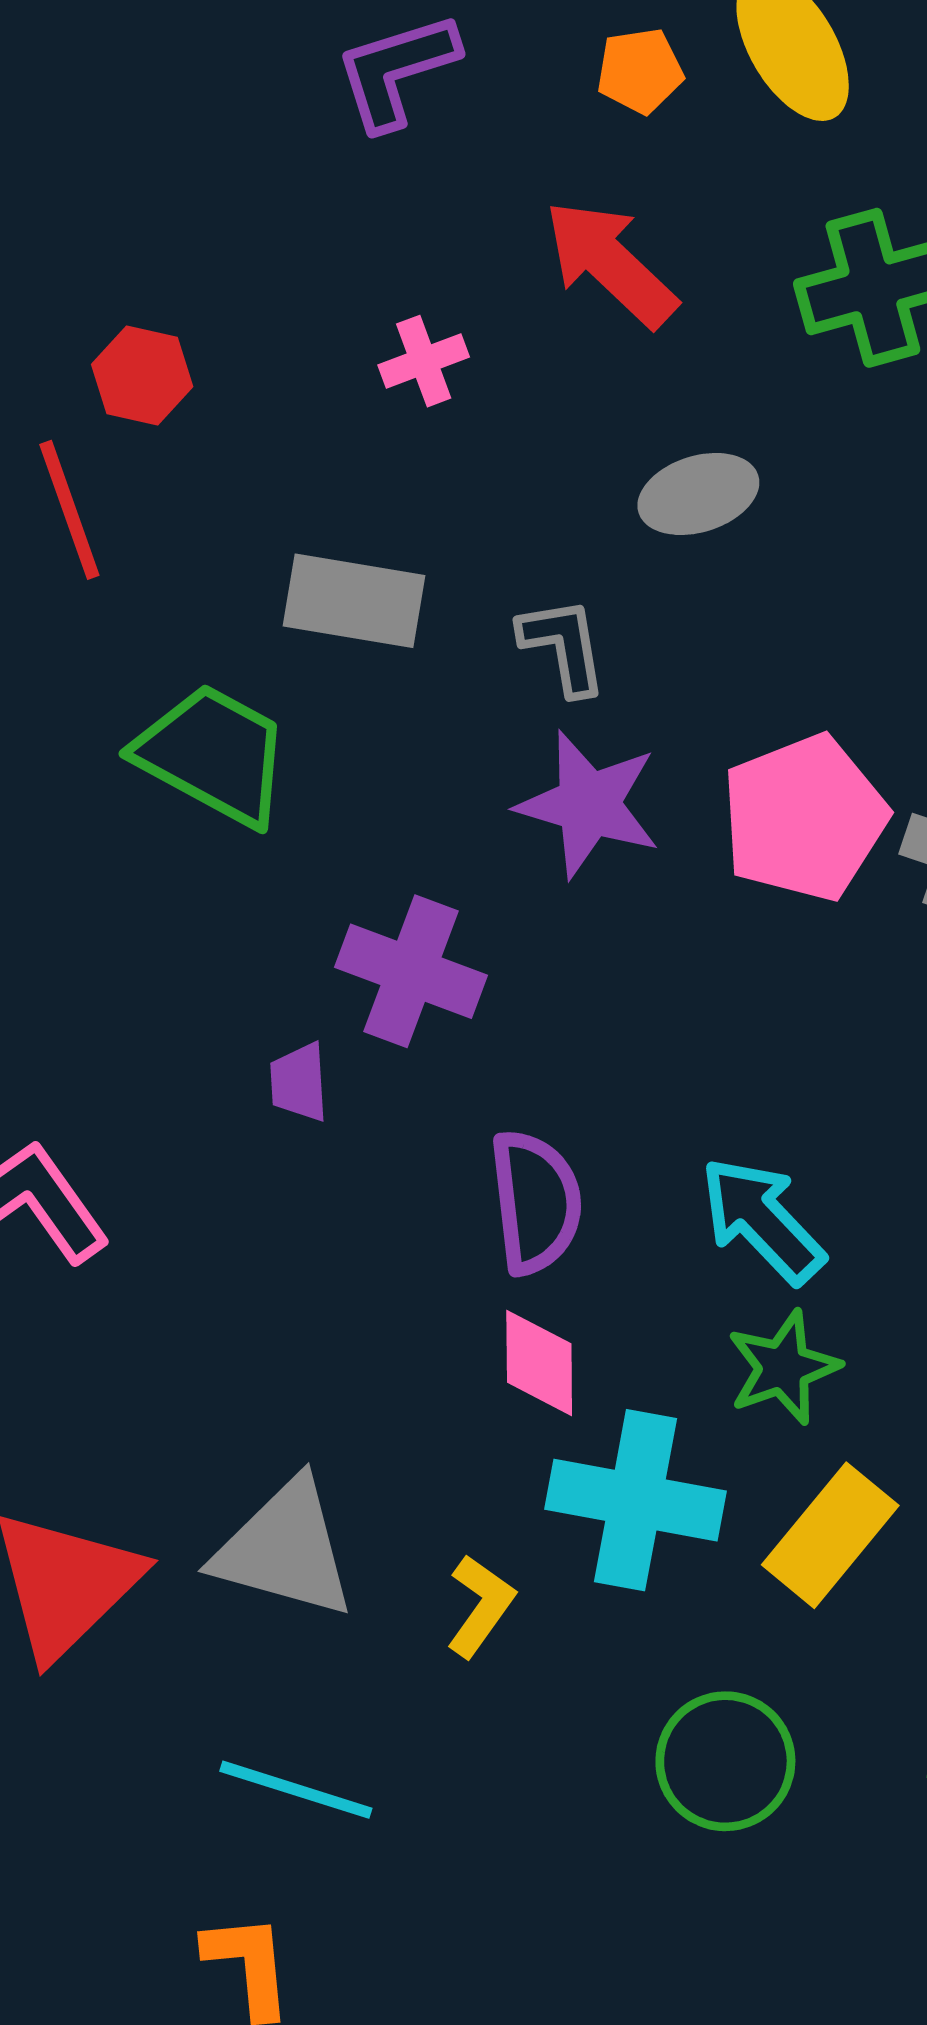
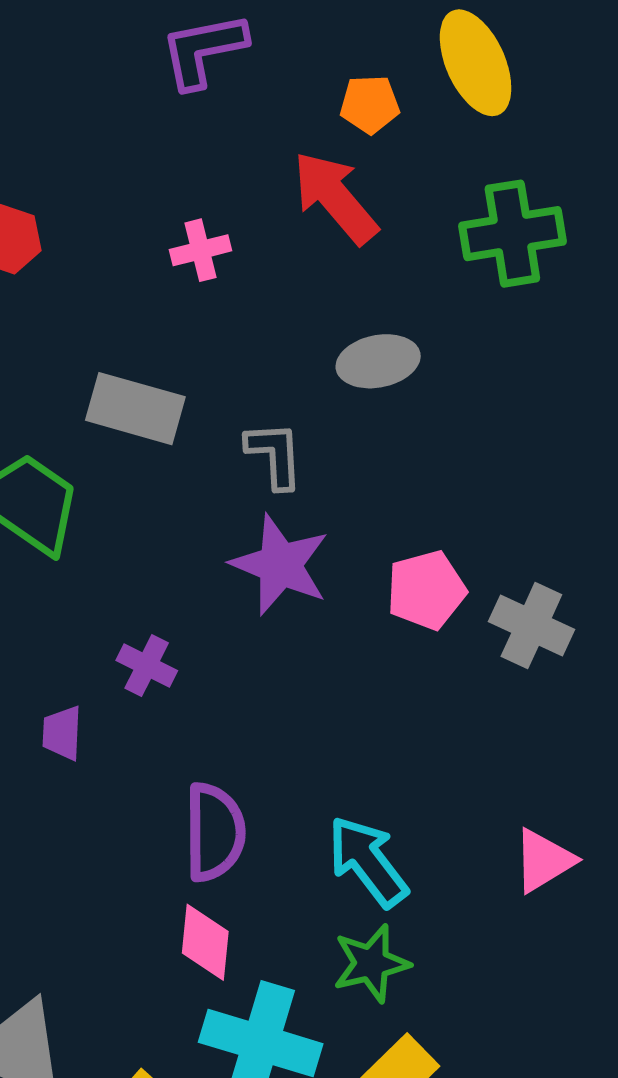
orange pentagon: (640, 71) -> (370, 104), moved
pink pentagon: (804, 818) -> (426, 590), size x0.7
purple cross: (411, 971) -> (147, 666), size x0.6

